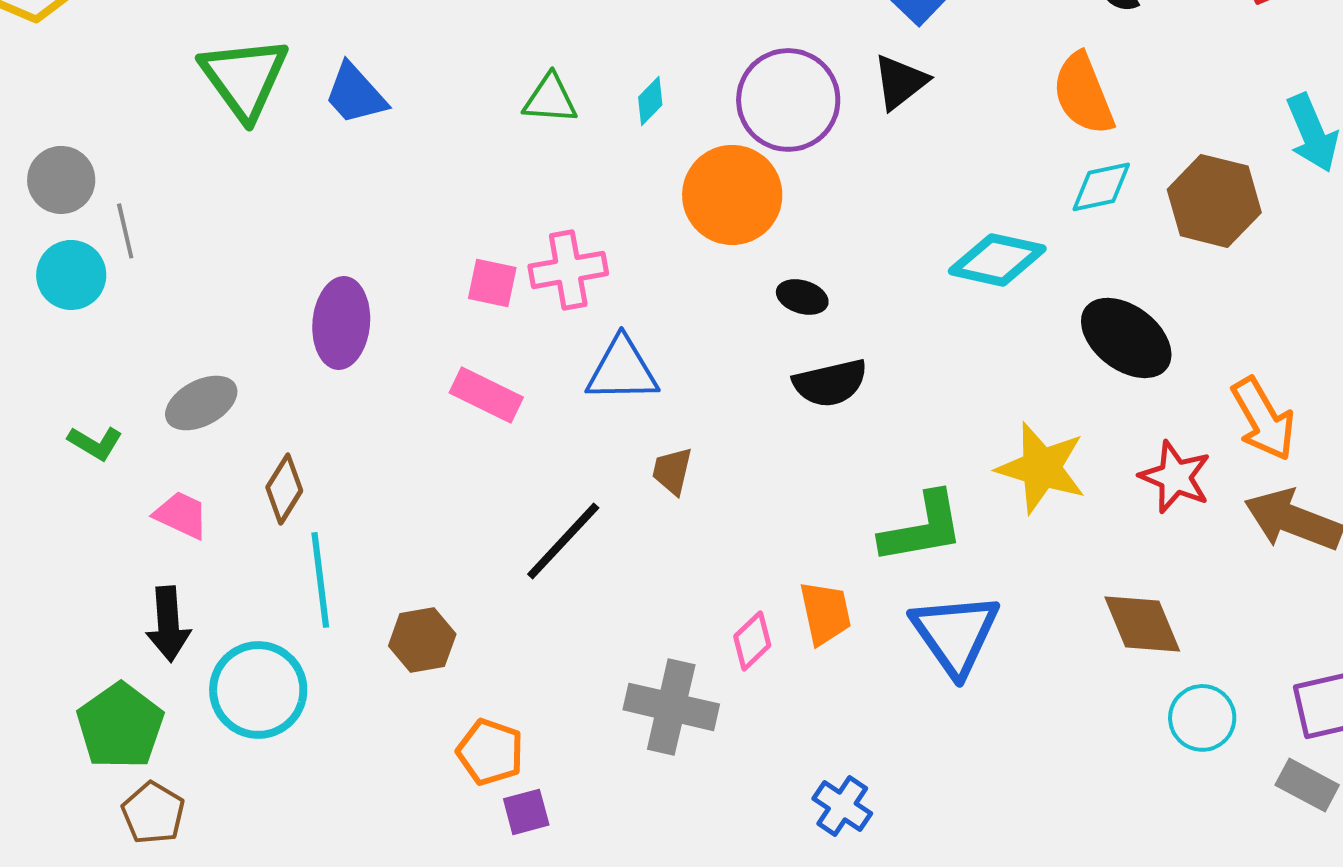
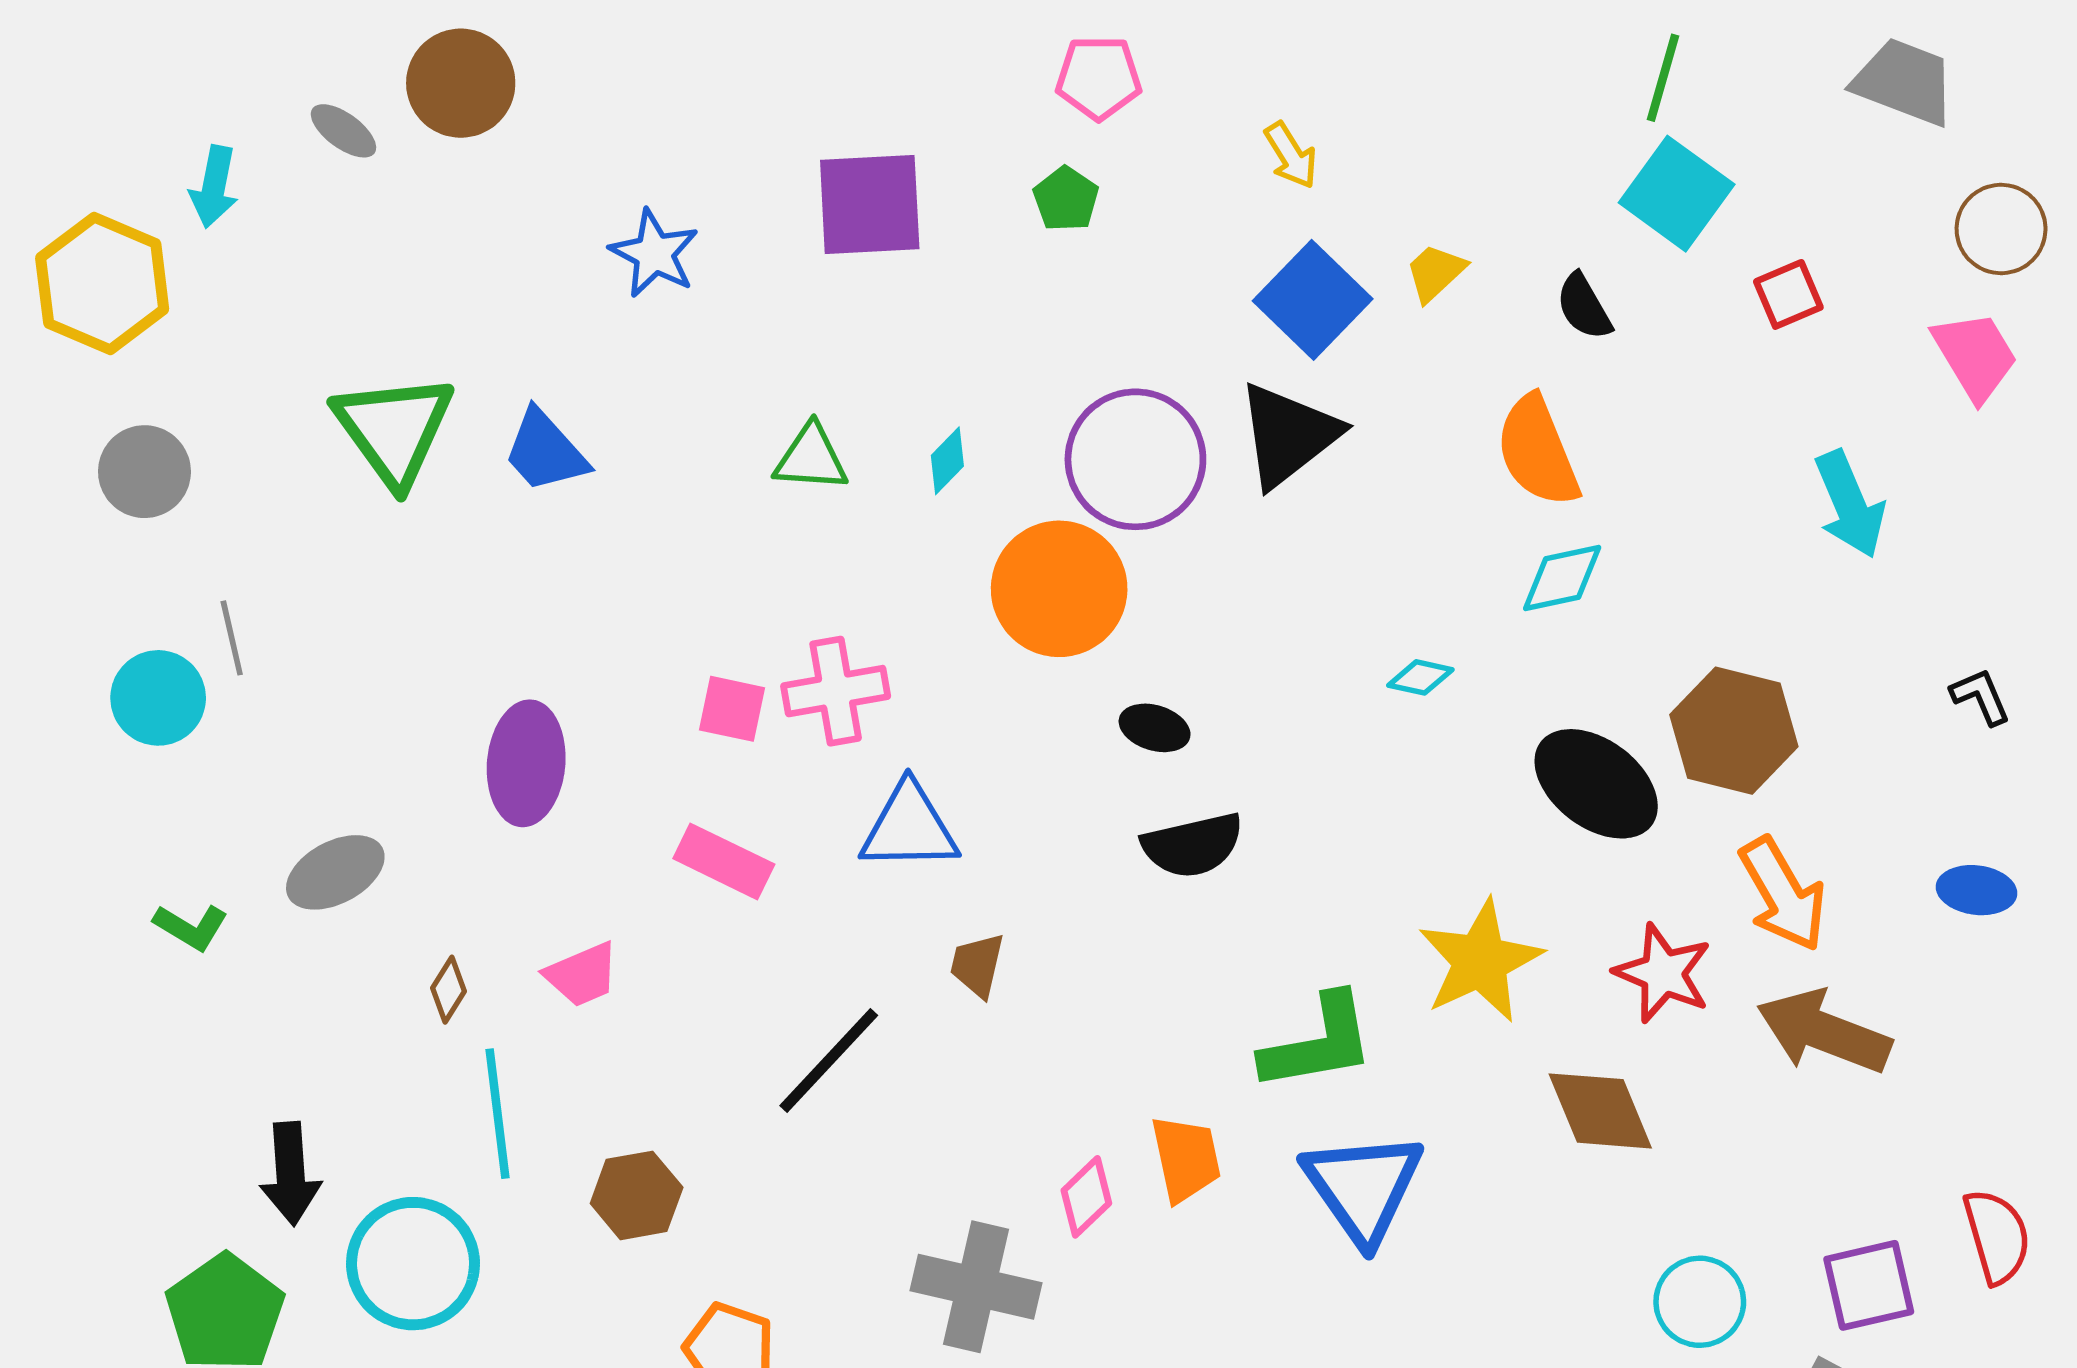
black triangle: (900, 82) -> (1288, 435), size x1.4
gray circle: (61, 180) -> (144, 472), moved
brown hexagon: (1214, 201) -> (1734, 731), moved
cyan diamond: (997, 260) -> (1420, 677), size x0.5
yellow star: (1041, 468) -> (1480, 961), turned 30
brown diamond: (284, 489) -> (448, 990), size x0.7
pink trapezoid: (181, 515) -> (582, 975), moved, turned 132
brown diamond: (1142, 624) -> (1600, 1111), moved

